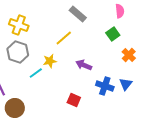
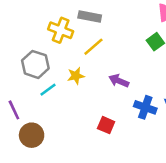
gray rectangle: (78, 14) -> (90, 16), moved, turned -30
yellow cross: (19, 25) -> (61, 30), moved
cyan line: (36, 73) -> (48, 90), moved

